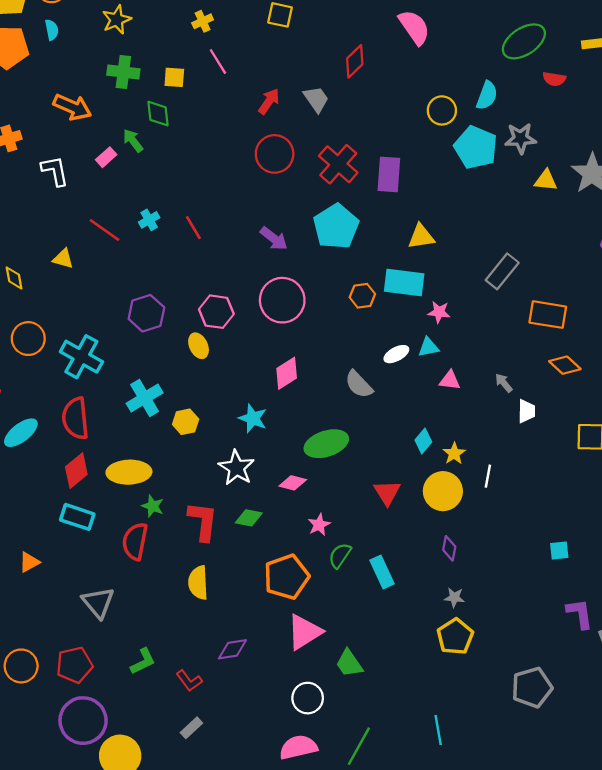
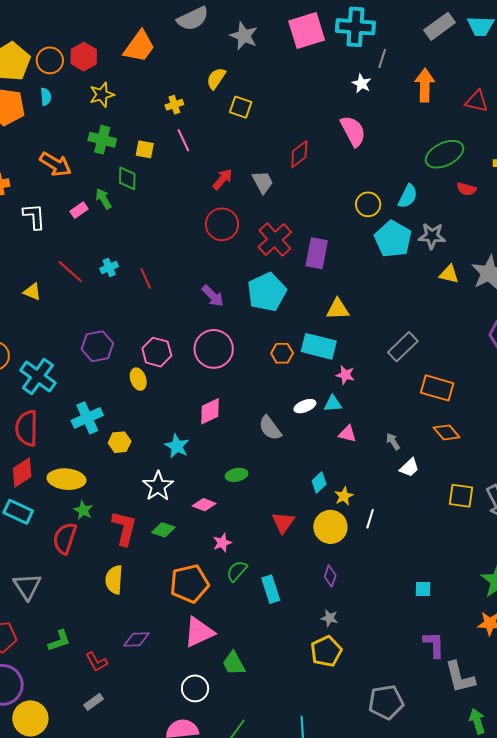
white trapezoid: (527, 411) -> (409, 468), turned 40
green ellipse: (326, 444) -> (237, 475), size x0.6

